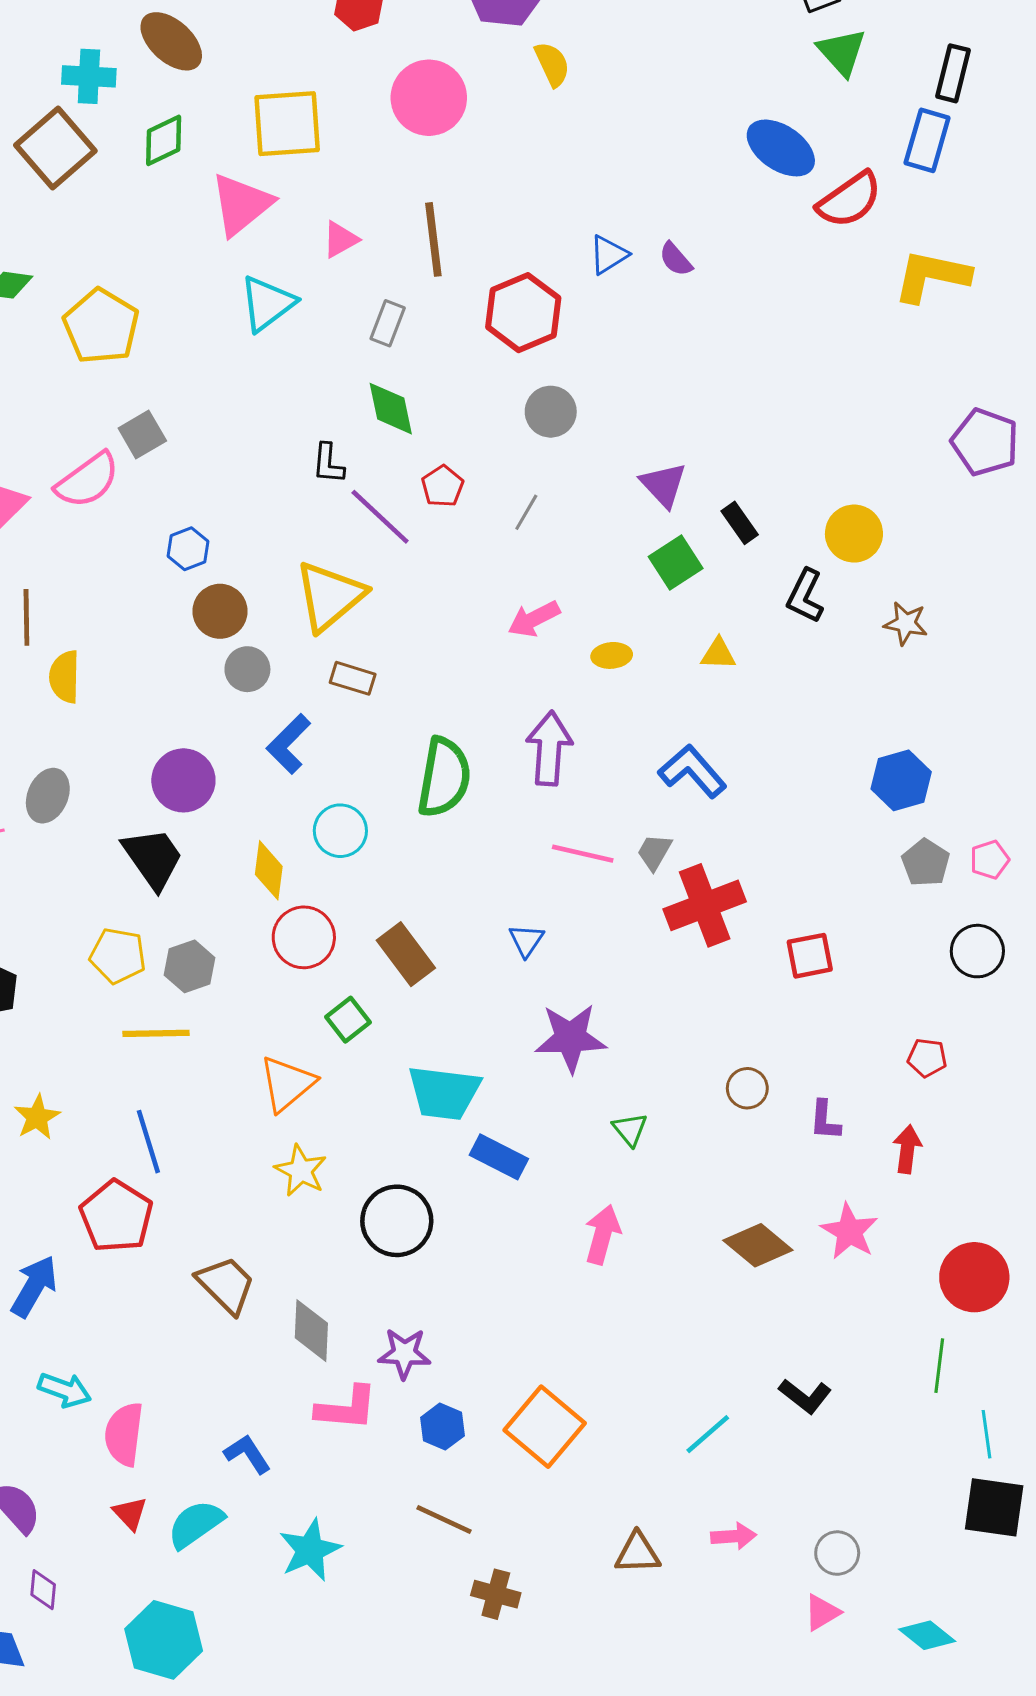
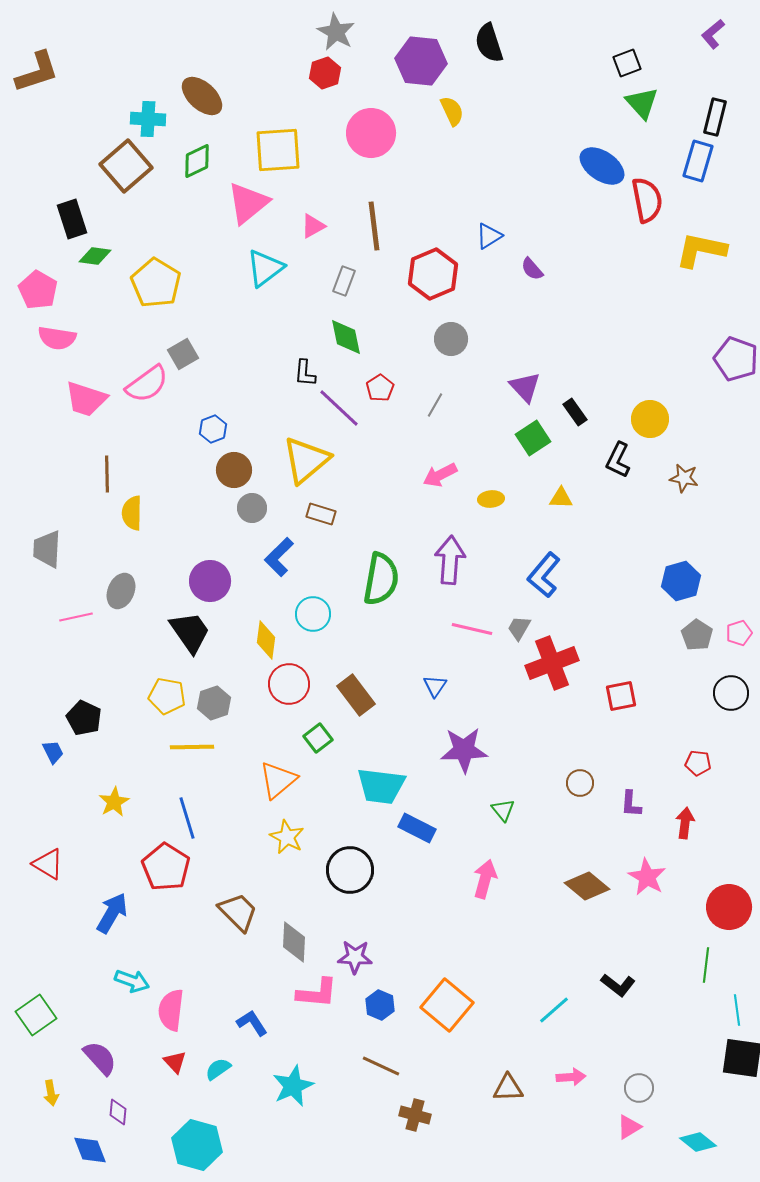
red semicircle: (849, 200) -> (647, 200), turned -66
purple semicircle: (676, 259) -> (532, 269), moved
blue L-shape: (692, 771) -> (544, 575), turned -99
cyan semicircle: (196, 1524) -> (218, 1069), size x0.7

